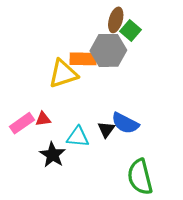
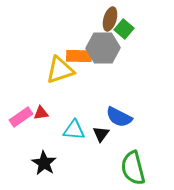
black triangle: (106, 129) -> (101, 134), moved
black star: (53, 155) -> (44, 163), moved

